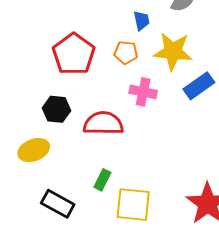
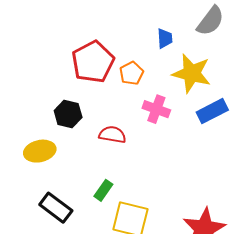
orange pentagon: (126, 52) -> (132, 73), moved, turned 30
red semicircle: (103, 123) -> (112, 135), size x0.7

